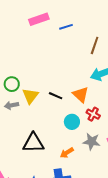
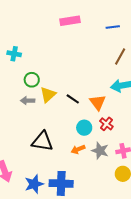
blue line: (66, 27) -> (113, 27), moved
orange arrow: (67, 153) -> (78, 149), moved

